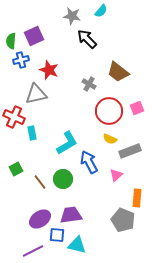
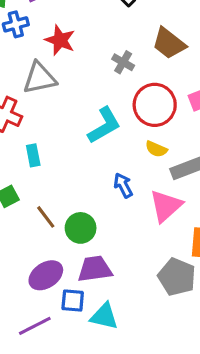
cyan rectangle: (32, 133) -> (33, 155), moved
cyan L-shape: (67, 143) -> (104, 125), moved
blue arrow: (89, 162) -> (123, 185), size x0.7
pink triangle: (116, 175) -> (166, 206), size x1.6
green circle: (63, 179) -> (81, 228), moved

